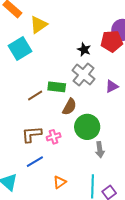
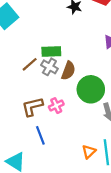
gray cross: (83, 75) -> (49, 67), moved, size x0.7
blue line: (35, 162) -> (40, 135), turned -72
orange triangle: (60, 182) -> (89, 152), moved

